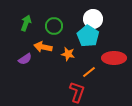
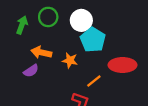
white circle: (93, 19) -> (81, 20), moved
green circle: (54, 26) -> (48, 17), moved
purple semicircle: (25, 59) -> (31, 71), moved

